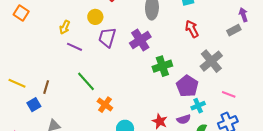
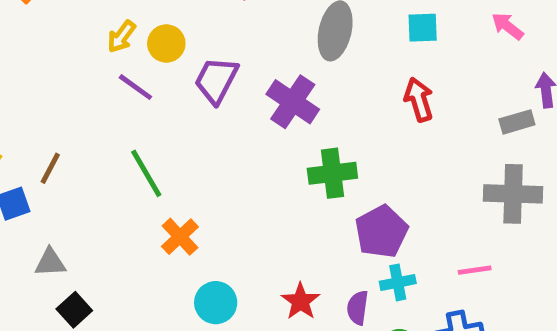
yellow circle: (95, 17) -> (166, 43), moved
purple cross: (140, 40) -> (293, 102), turned -35
gray cross: (211, 61) -> (513, 194), moved, turned 30
pink line: (229, 94) -> (475, 270), turned -40
purple semicircle: (184, 119) -> (358, 308), turned 104

